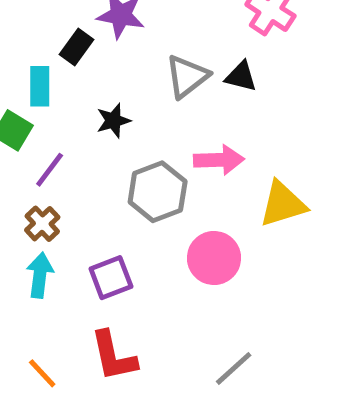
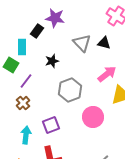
gray triangle: (187, 76) -> (82, 43), turned -36
pink arrow: (219, 160) -> (107, 74), moved, turned -36
cyan arrow: (40, 275) -> (26, 135), moved

